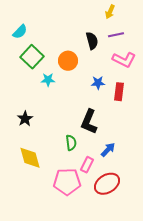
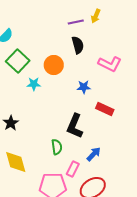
purple line: (116, 35) -> (76, 22), moved
red rectangle: (119, 92) -> (105, 109), moved, turned -72

